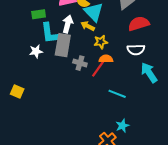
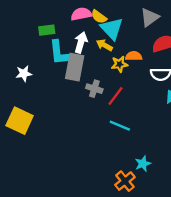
white star: (36, 51) -> (24, 73), moved
orange semicircle: (106, 59) -> (134, 56), moved
yellow square: (17, 91) -> (20, 121), size x1.6
cyan line: (117, 94) -> (120, 126), moved

